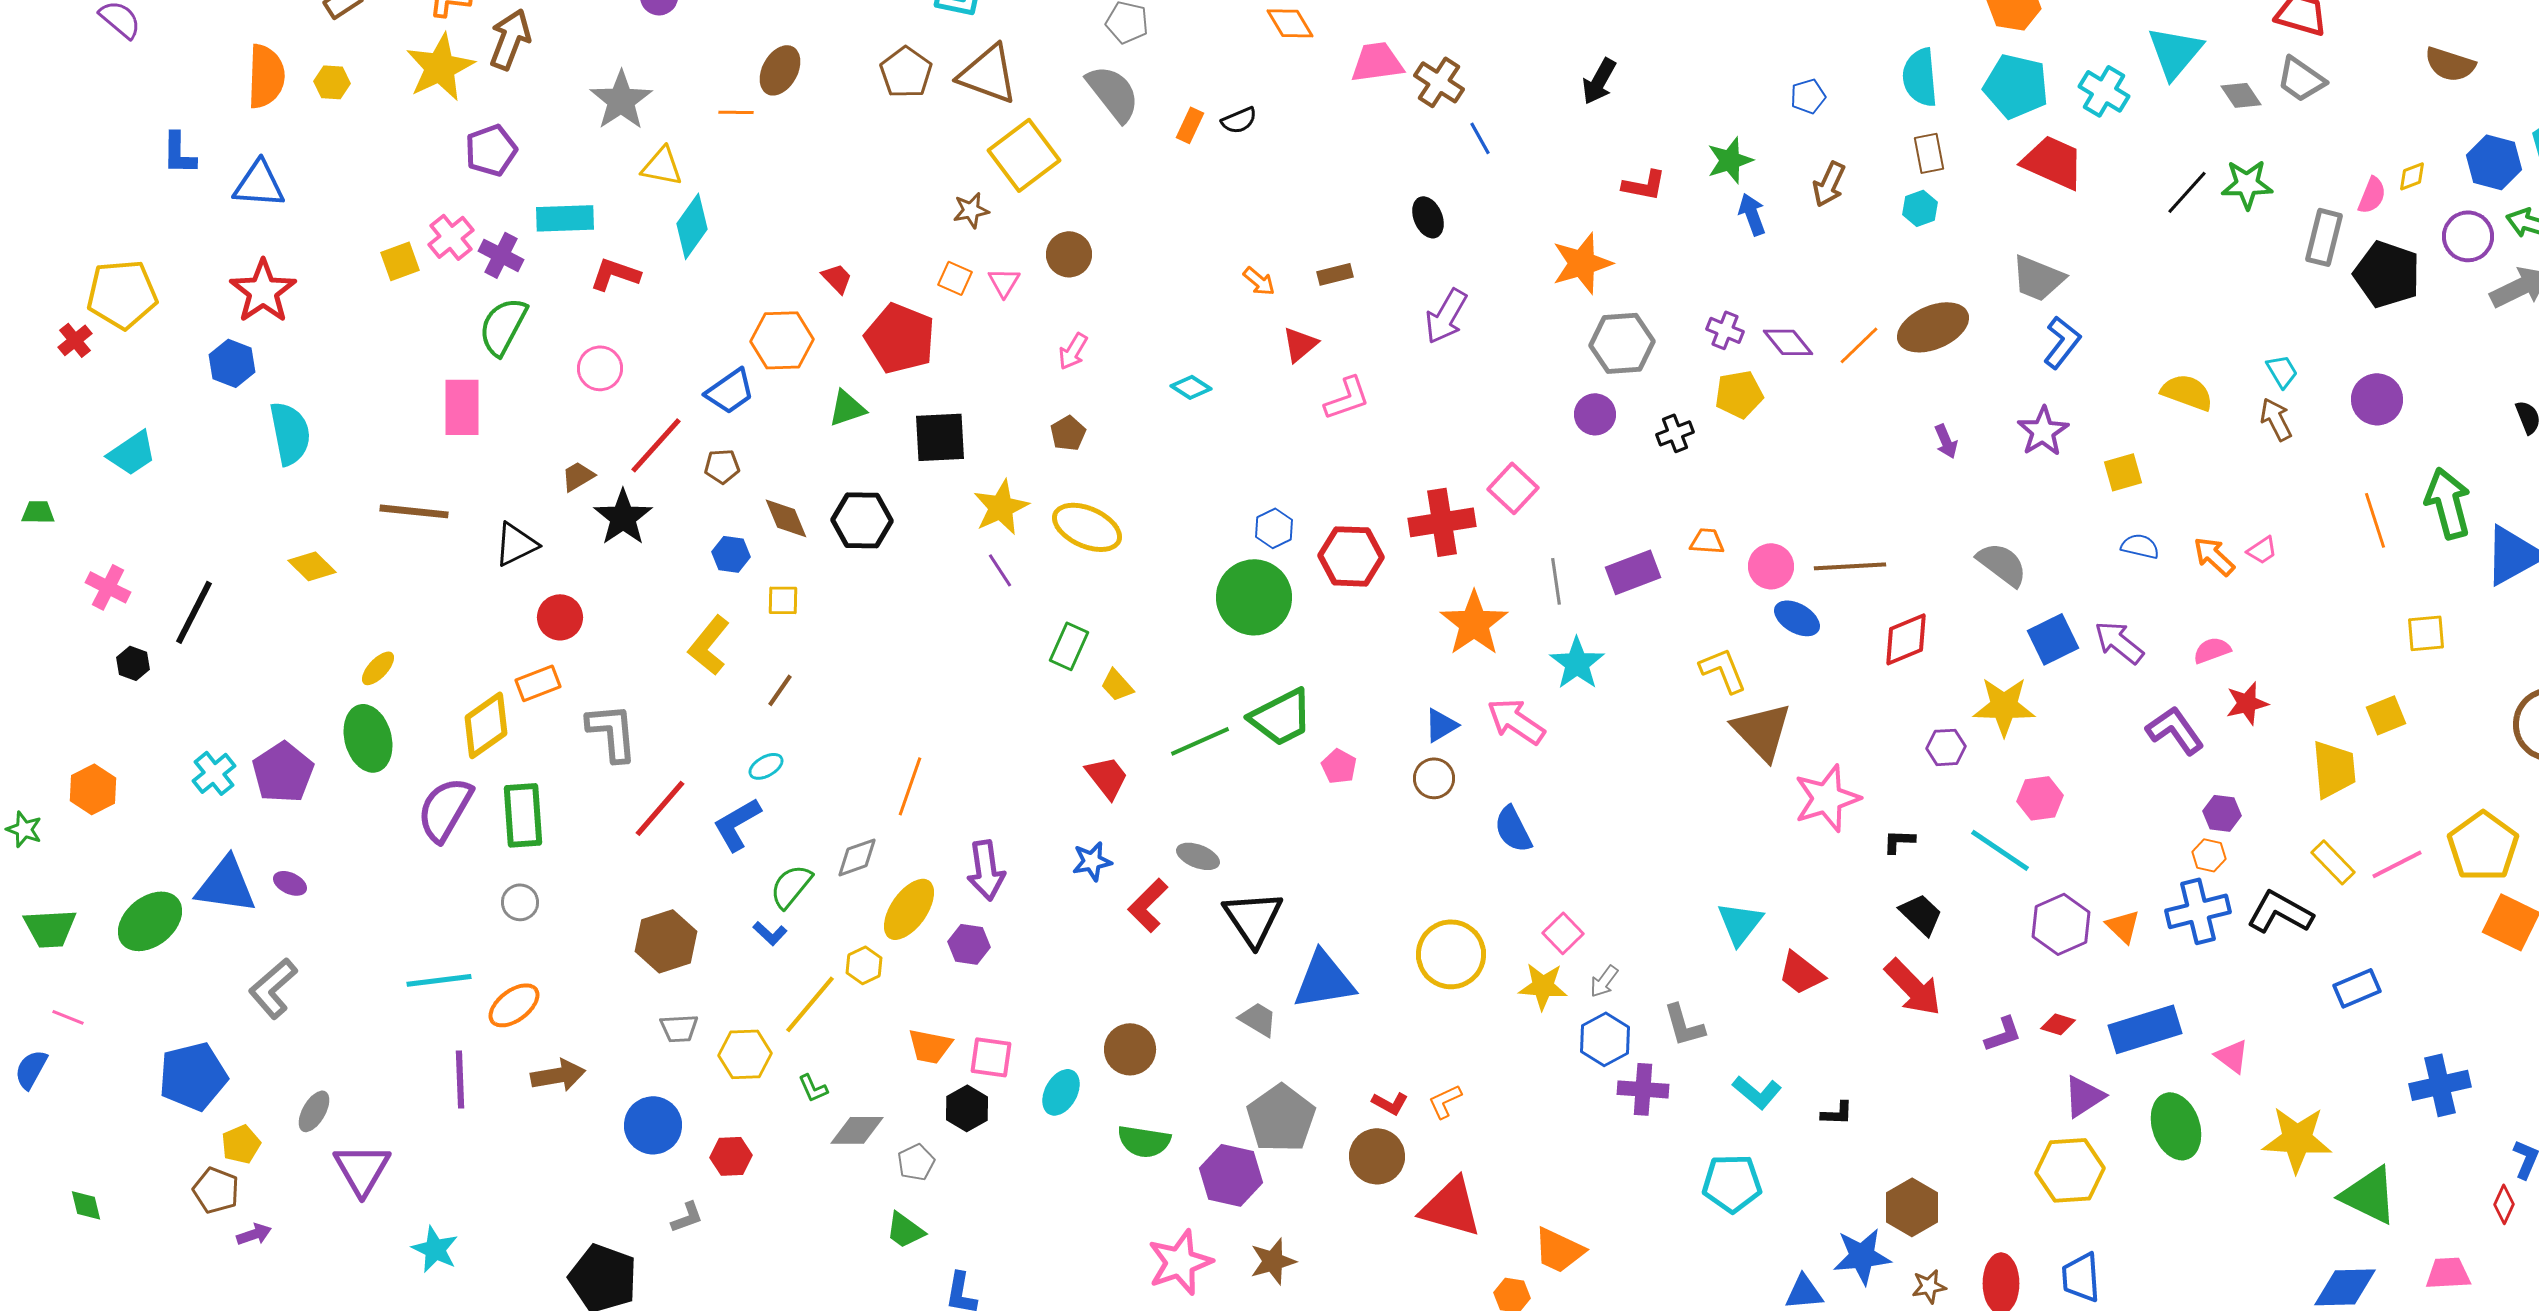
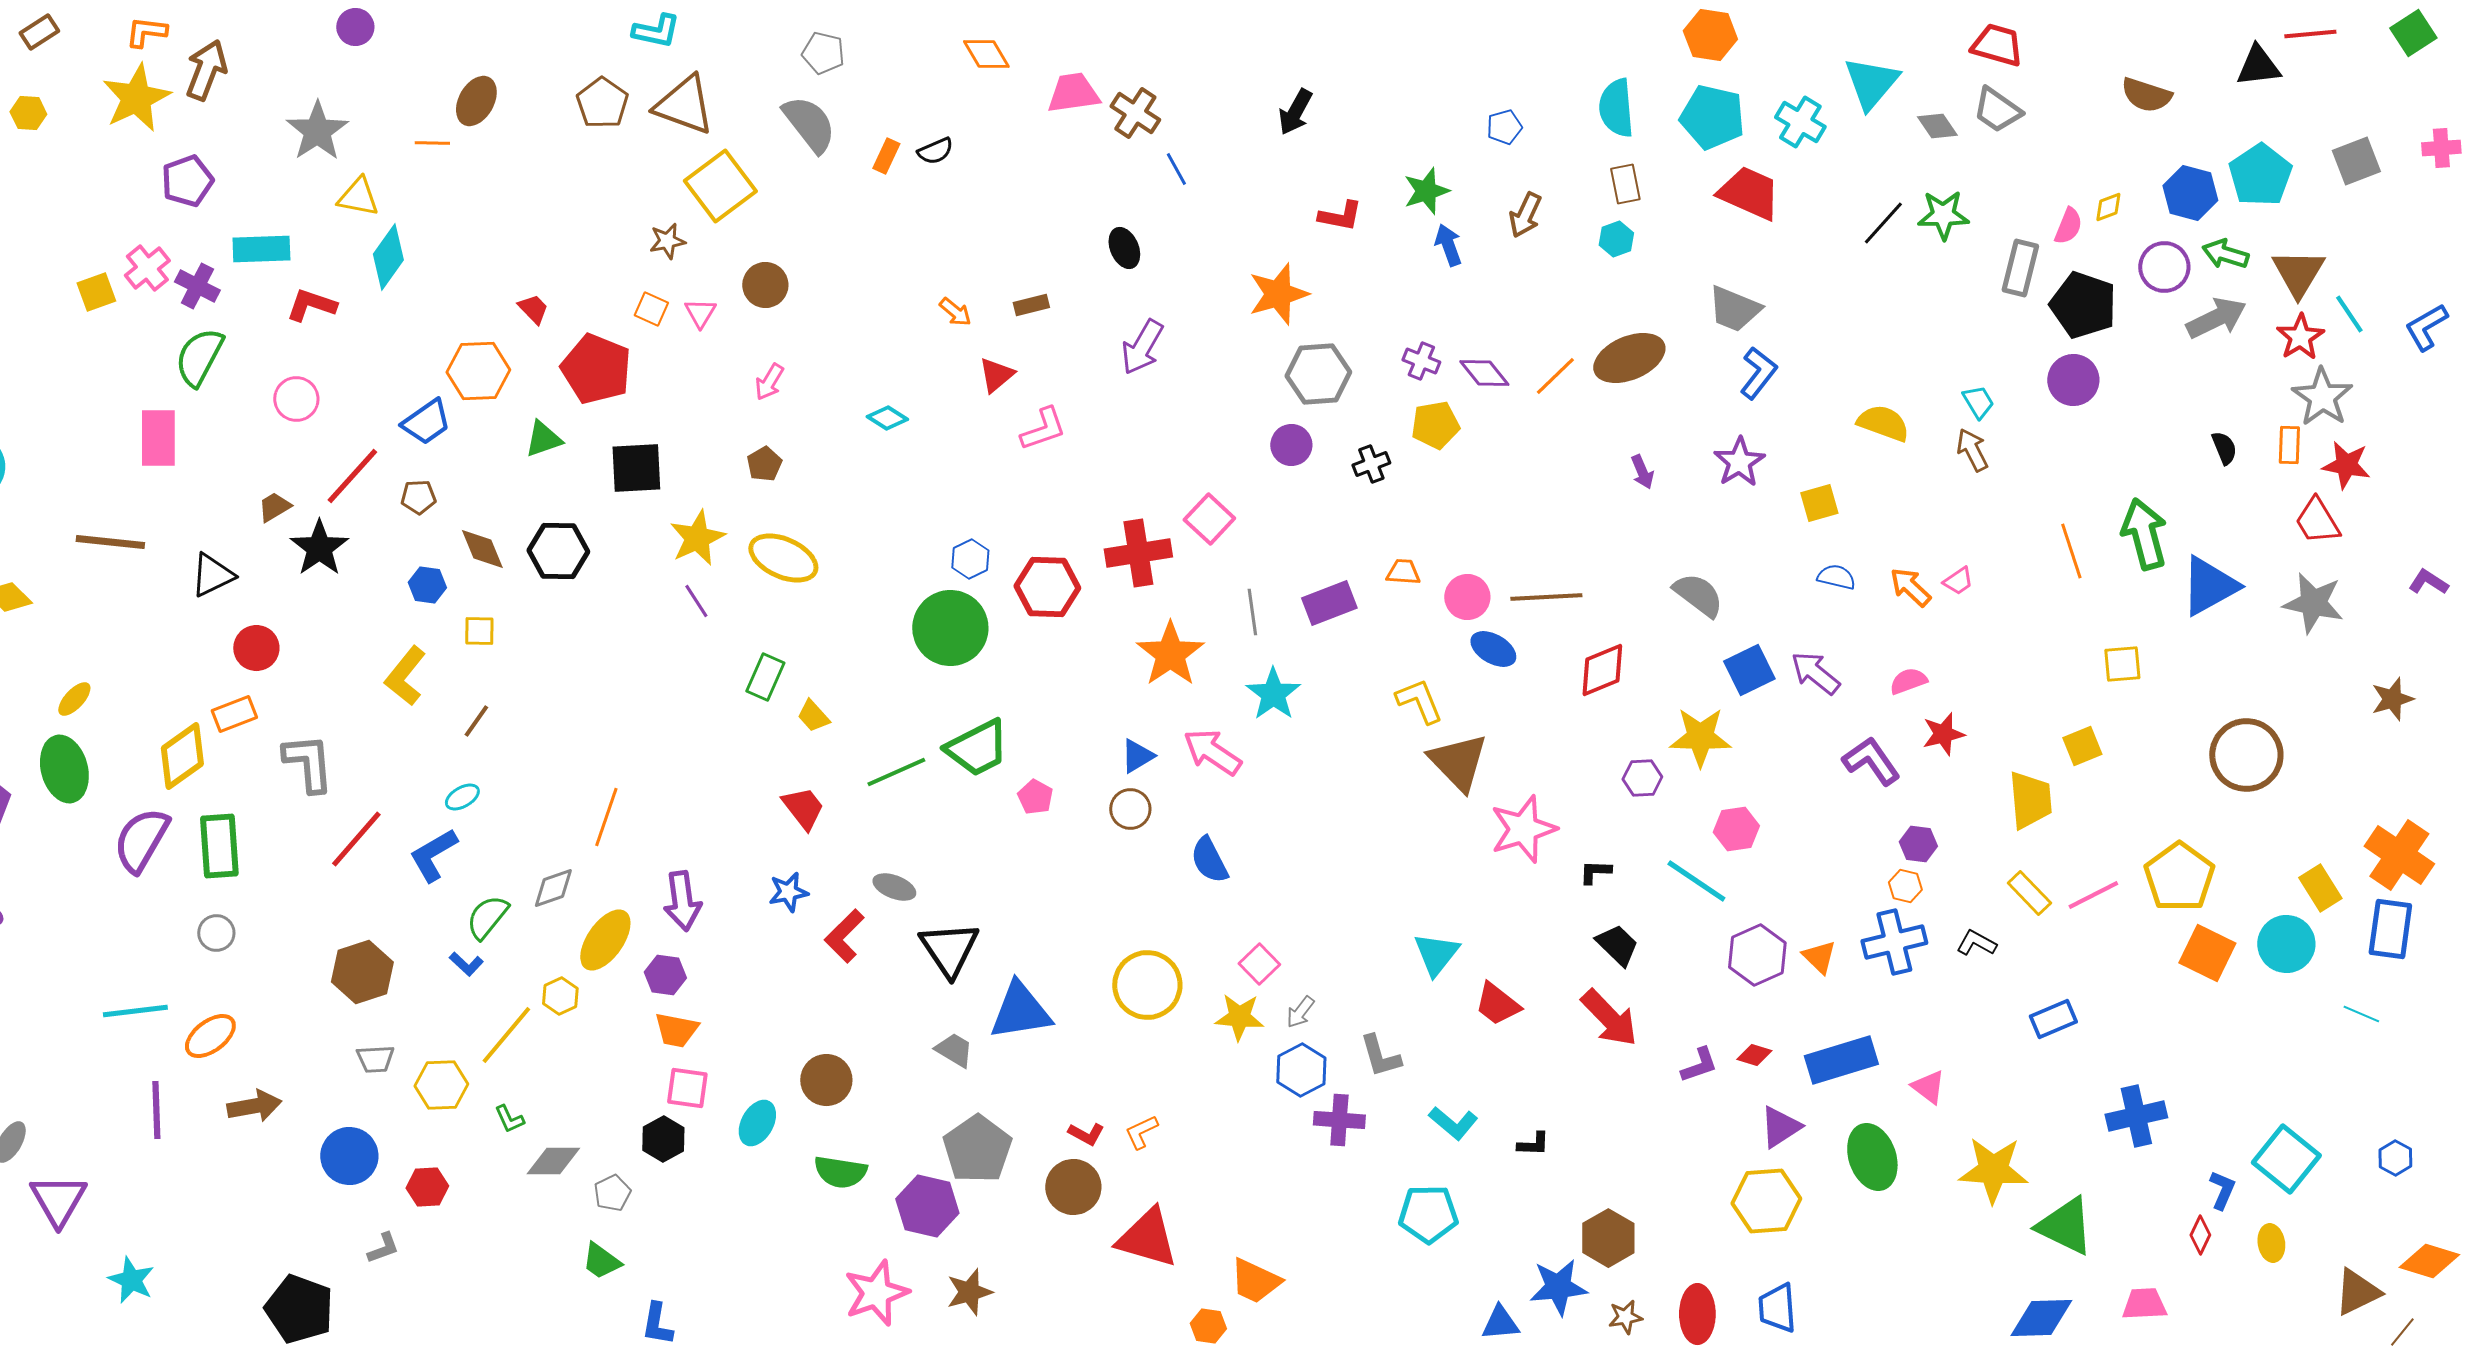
purple circle: (2377, 399) -> (2073, 380), moved
black L-shape: (2280, 912) -> (1976, 943), size x0.6
orange trapezoid: (930, 1046) -> (676, 1030), moved

